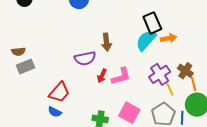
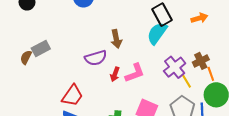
orange arrow: (168, 38) -> (199, 18), moved
brown semicircle: (18, 52) -> (26, 57), turned 128
gray rectangle: (25, 67) -> (41, 49), moved
brown cross: (185, 71) -> (201, 61), turned 35

